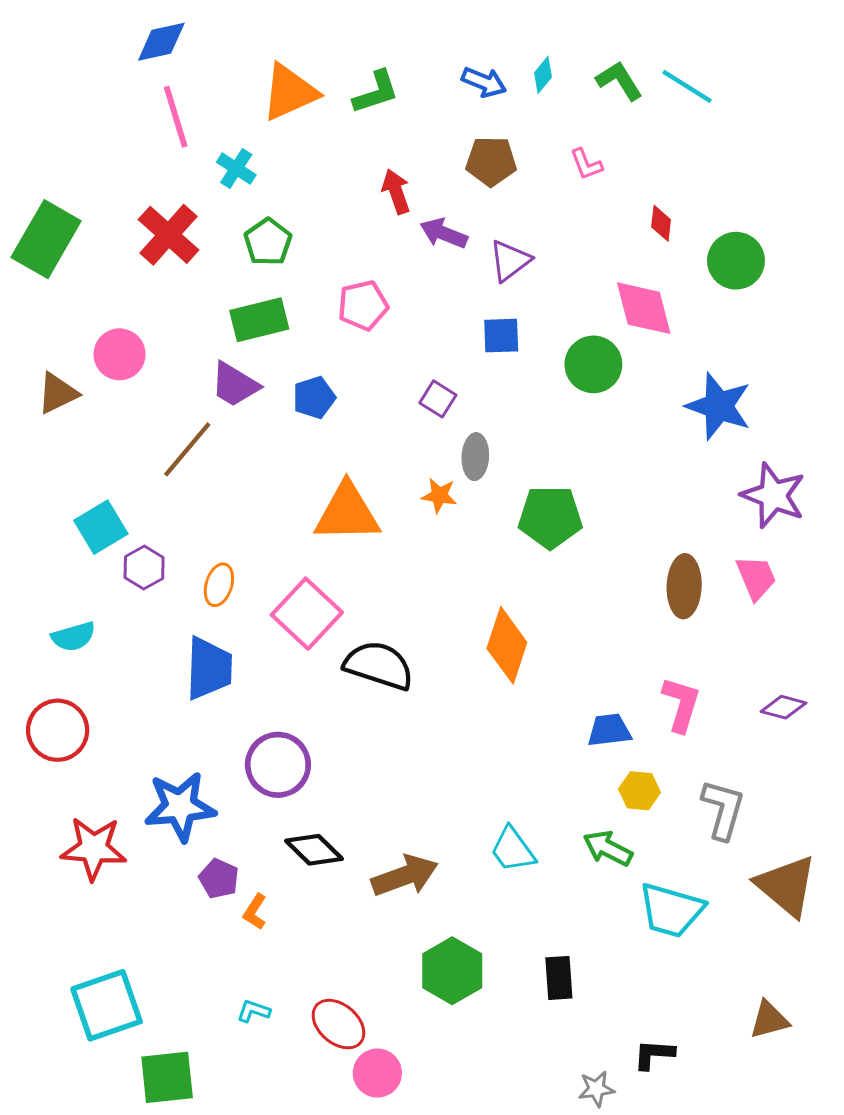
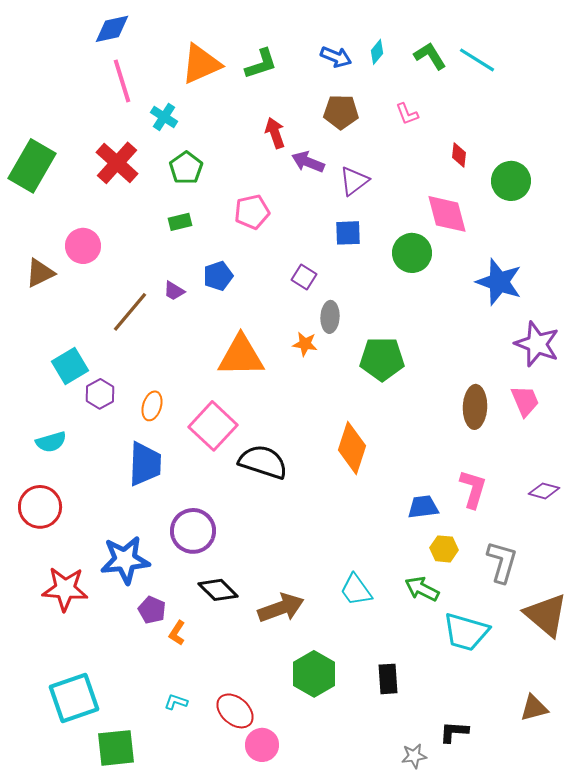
green rectangle: (259, 320) -> (180, 222), size x0.6
purple trapezoid: (235, 385) -> (174, 291), moved, size x0.6

